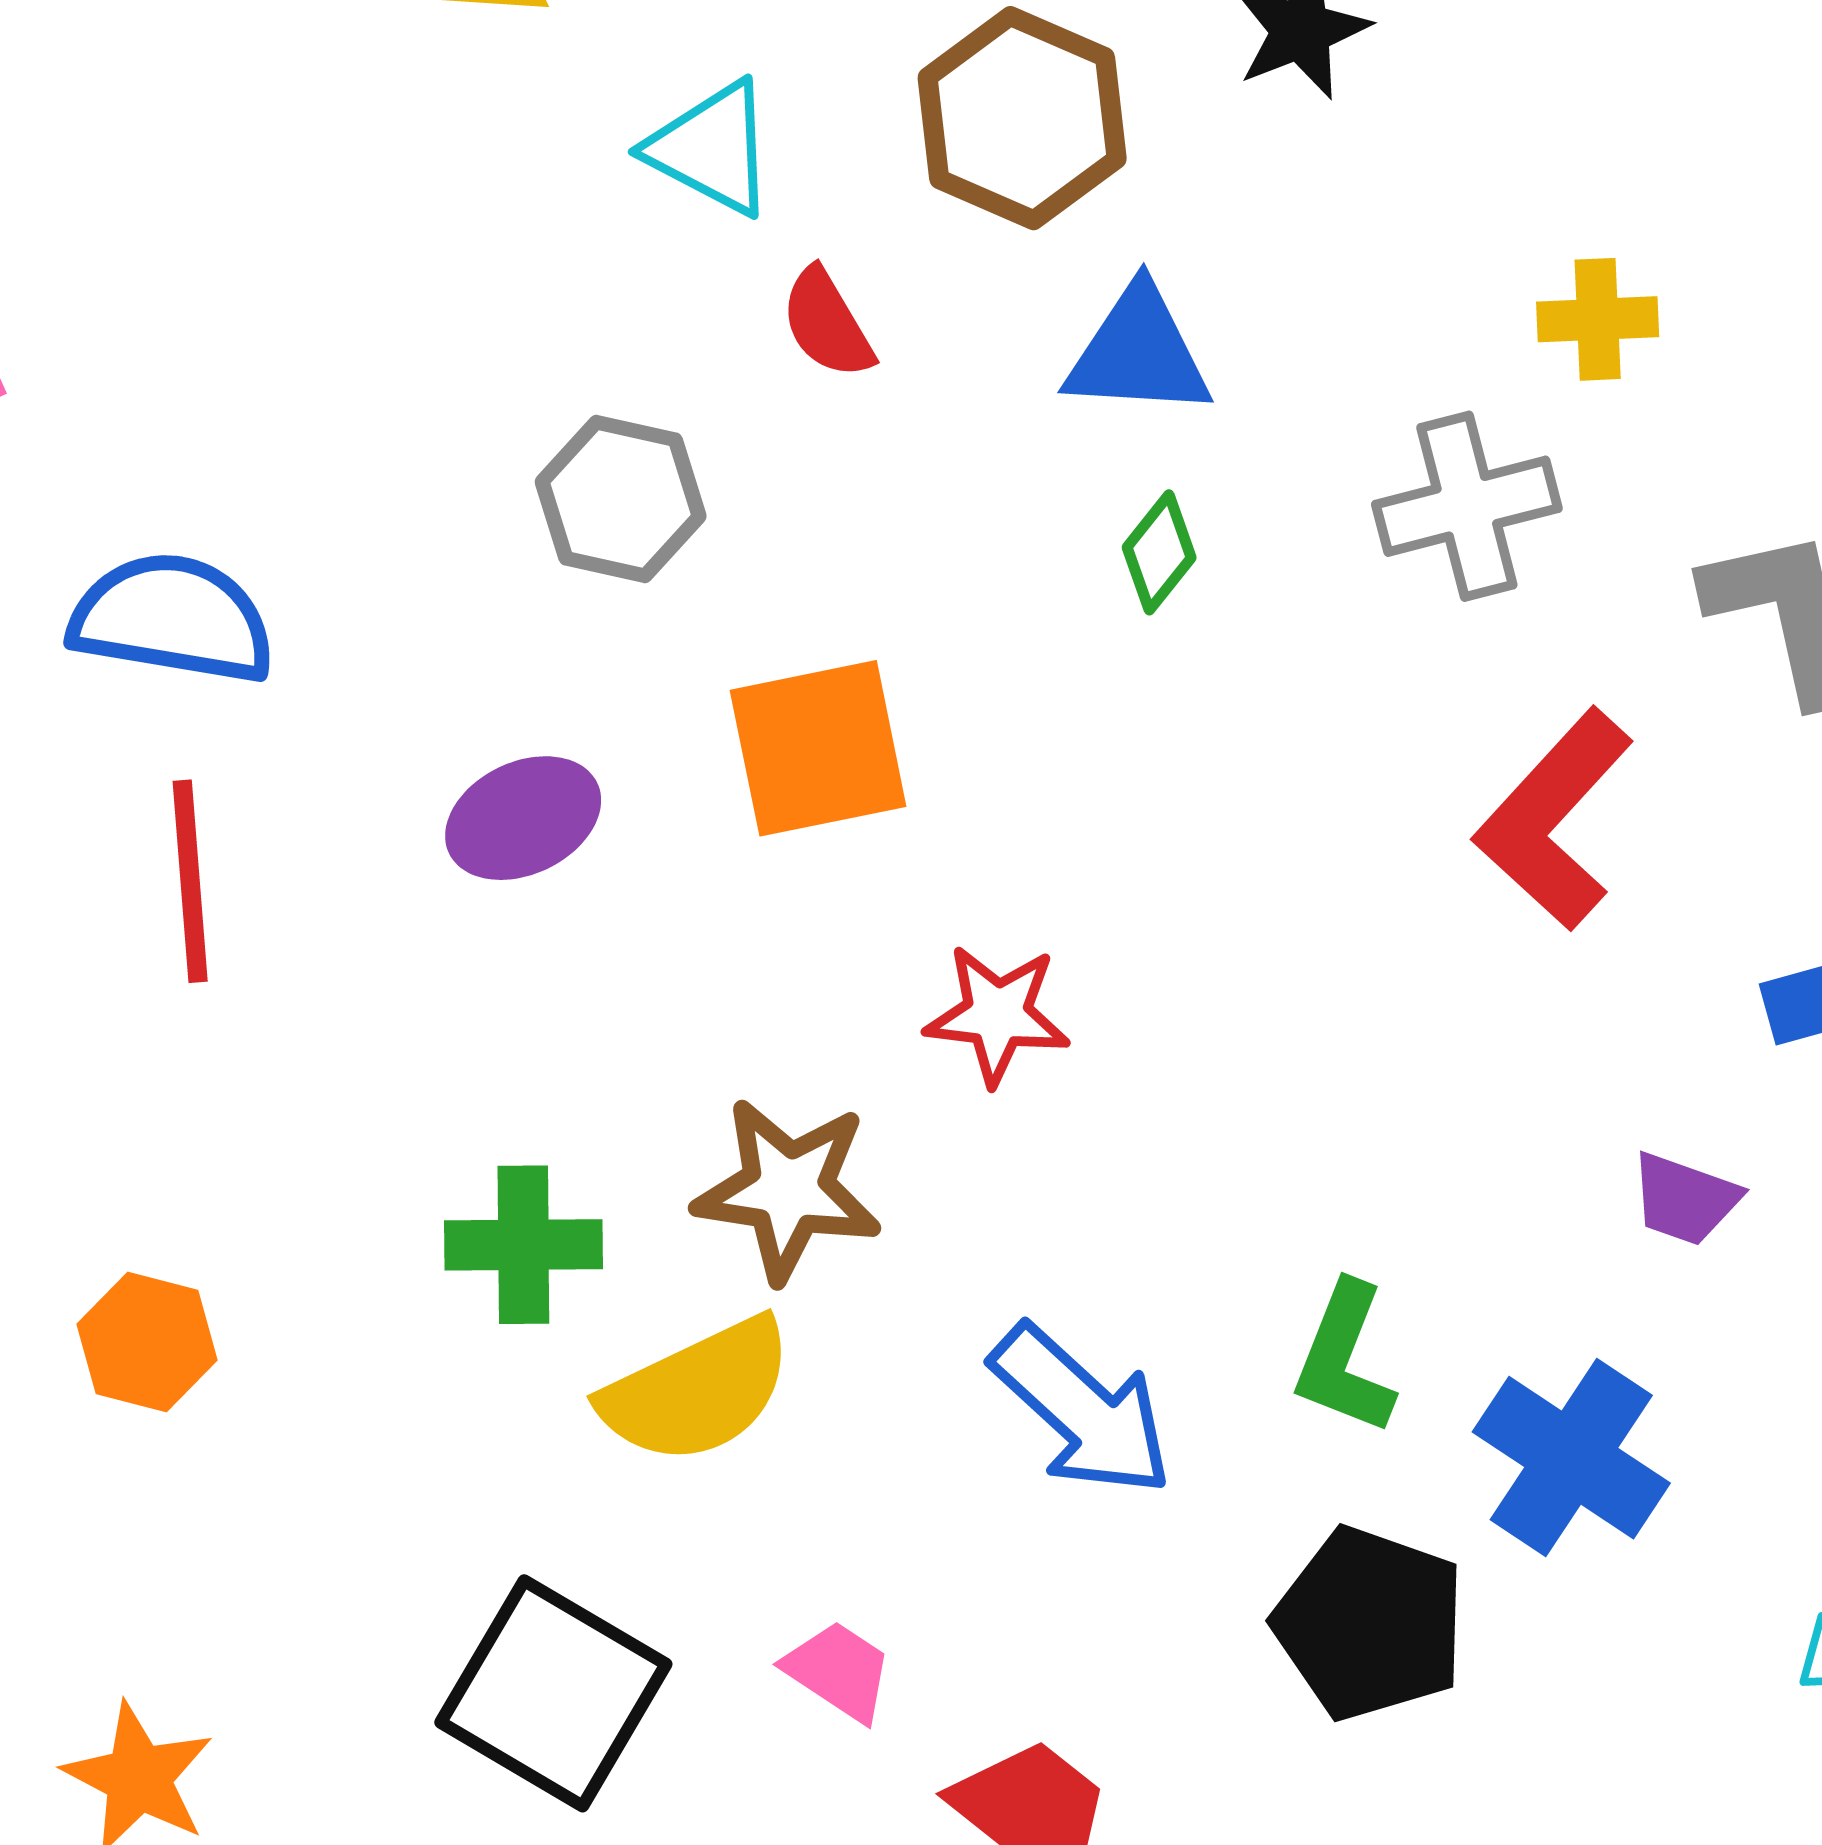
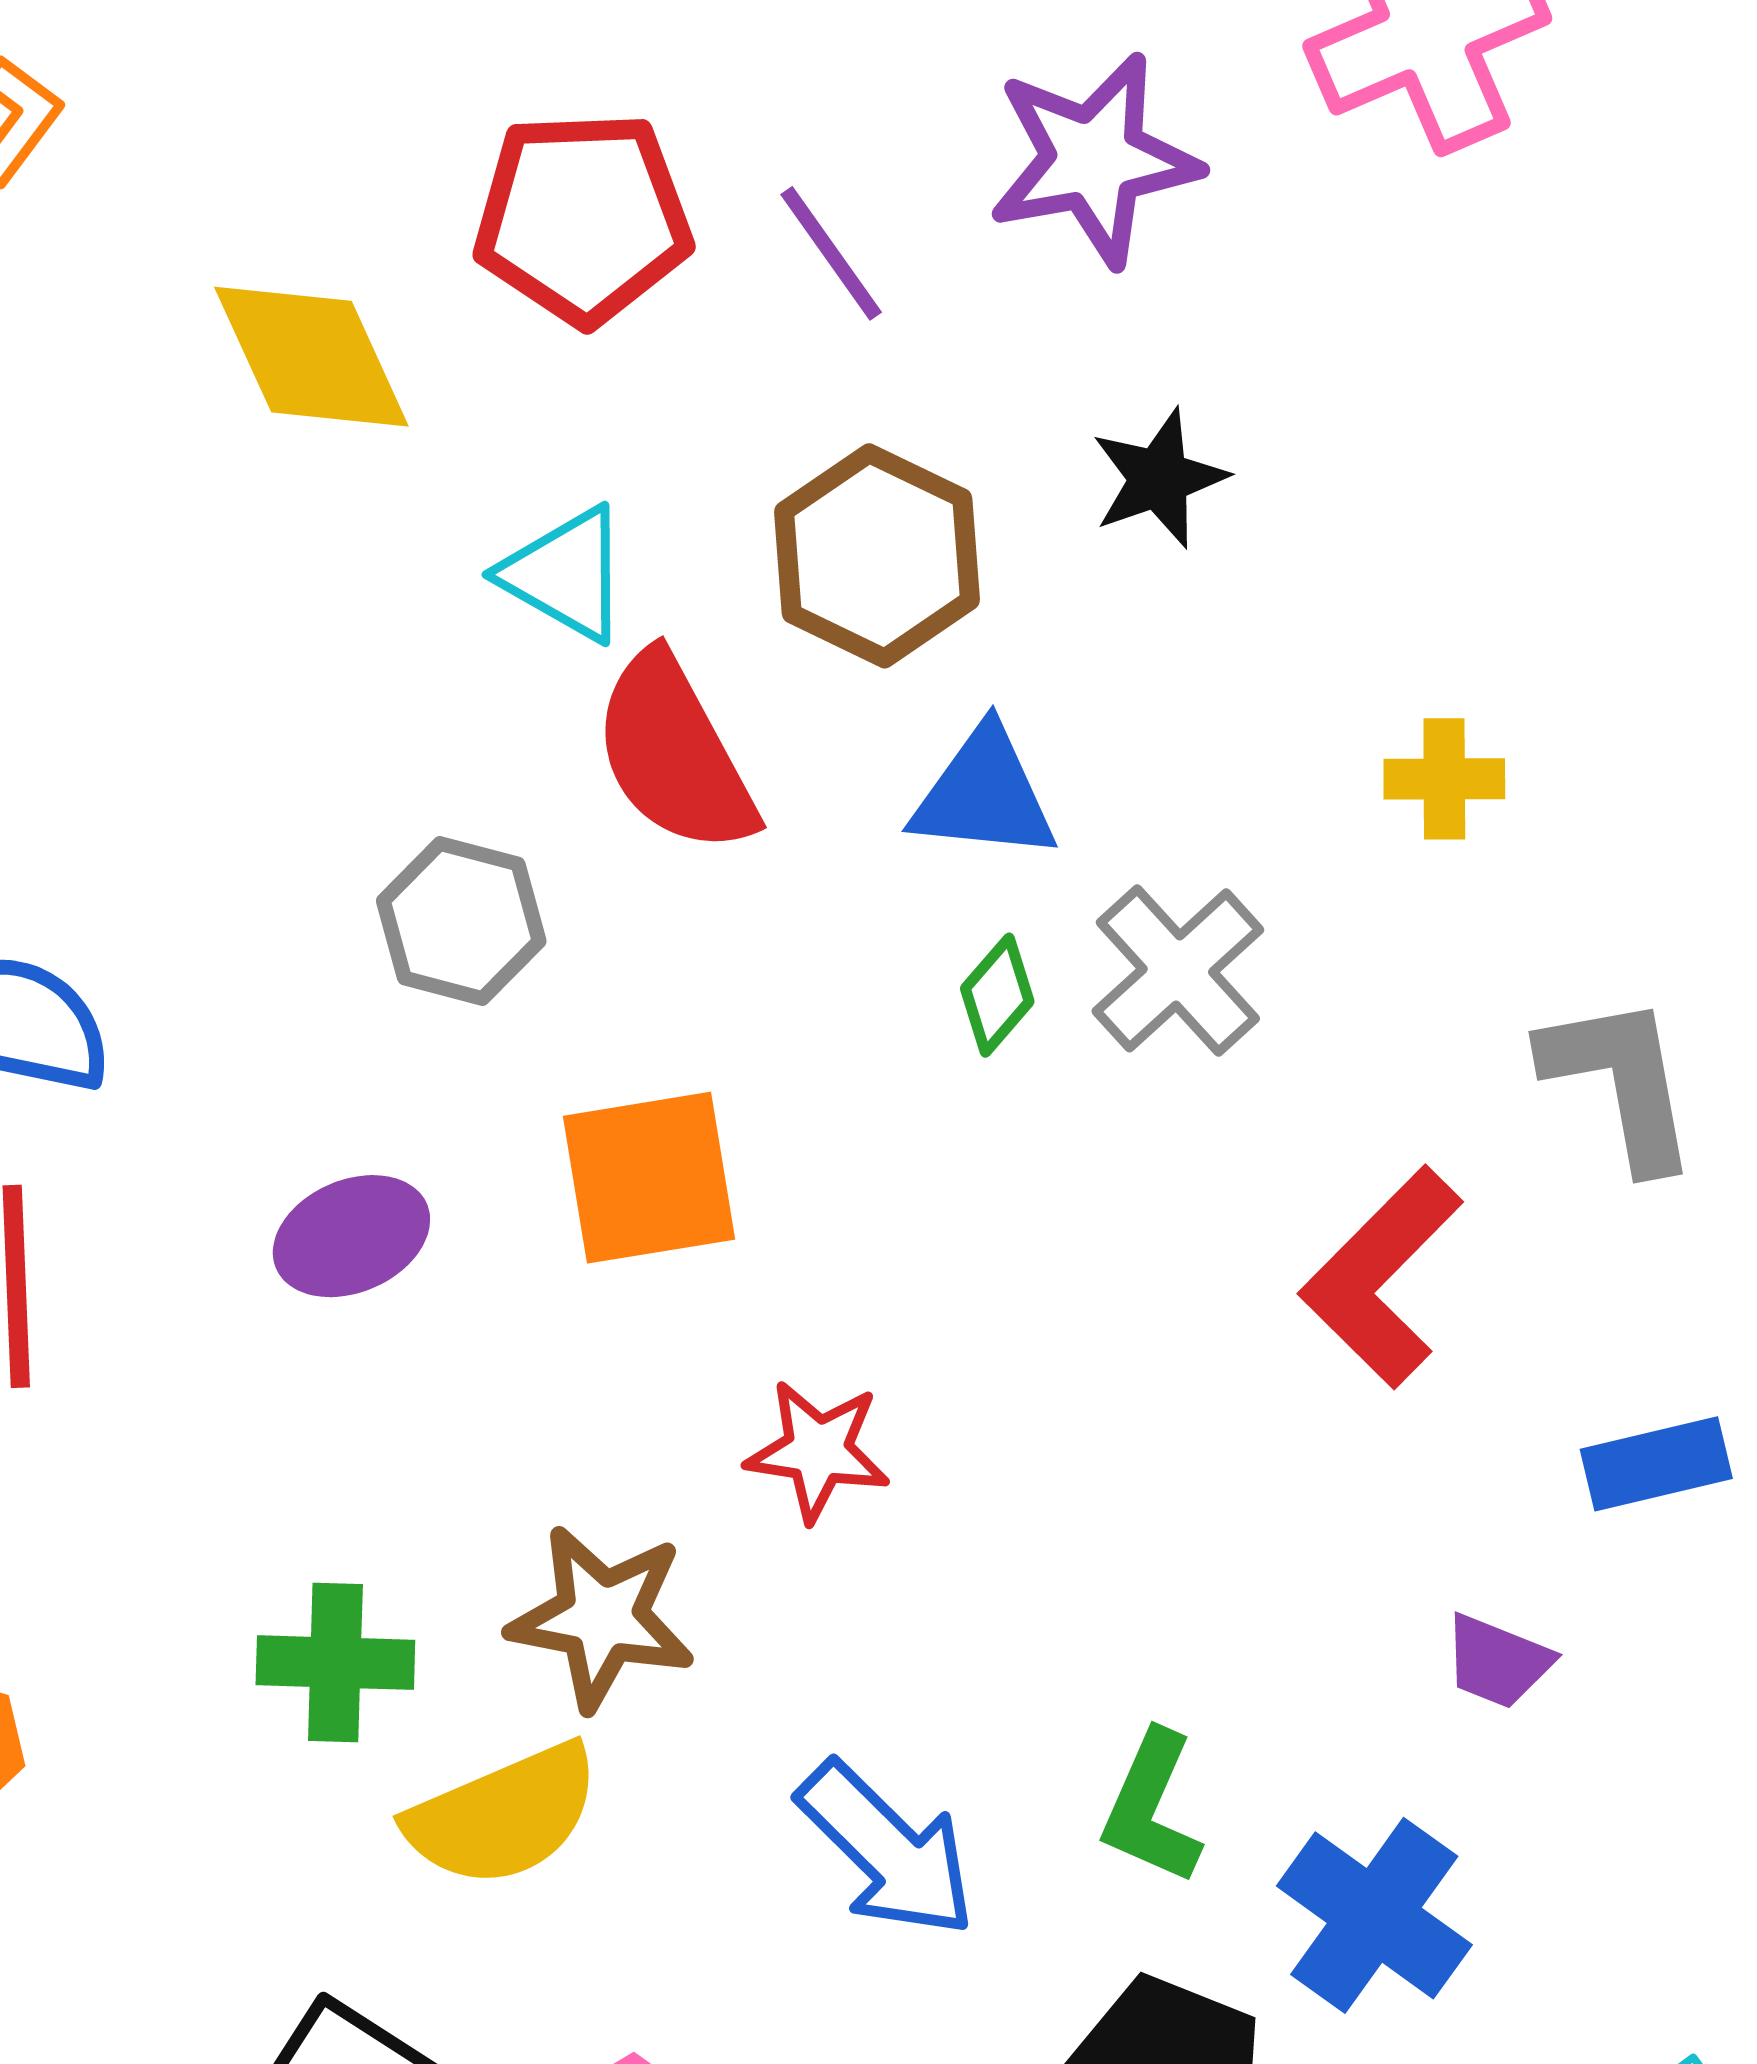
red semicircle: (827, 324) -> (674, 754), size x1.8
gray cross: (1467, 506) -> (1178, 970), moved, turned -30

